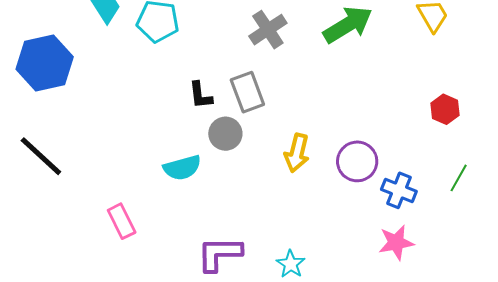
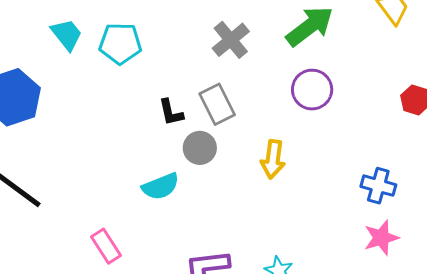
purple circle: (357, 161) -> (312, 90), moved

